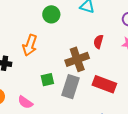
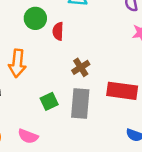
red semicircle: (98, 42) -> (58, 31), moved
brown cross: (77, 59) -> (81, 67), size x0.6

